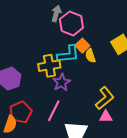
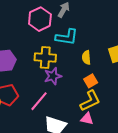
pink hexagon: (71, 23) -> (40, 19), moved
orange square: (82, 46) -> (91, 81), moved
cyan L-shape: (68, 54) -> (67, 37), moved

